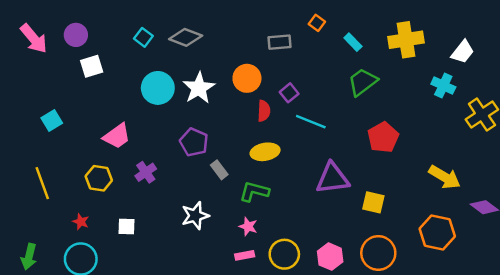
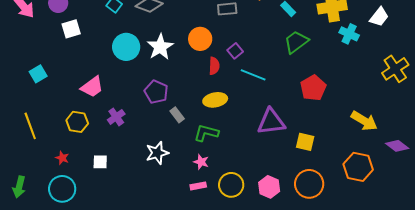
cyan cross: (443, 86) -> (349, 34), moved

